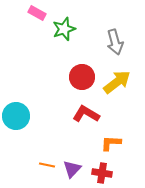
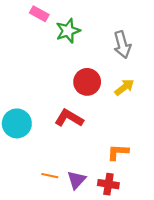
yellow arrow: (117, 82) -> (124, 87), size x0.7
red L-shape: (86, 114) -> (69, 118), moved

